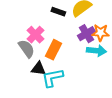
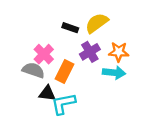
purple cross: (86, 34) -> (90, 52), moved
gray semicircle: (26, 49) -> (33, 70), turned -36

